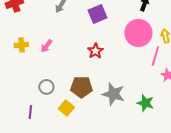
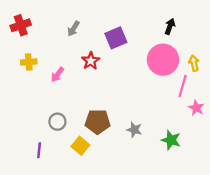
yellow cross: (21, 45) -> (29, 62), moved
red star: (95, 51) -> (91, 61), moved
gray star: (113, 94) -> (134, 130), size x0.6

